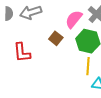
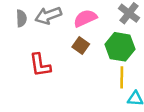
pink semicircle: (74, 19) -> (85, 18), moved, turned 30

